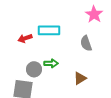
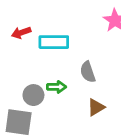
red arrow: (25, 38) -> (21, 33), moved
gray semicircle: (86, 43) -> (88, 72), moved

